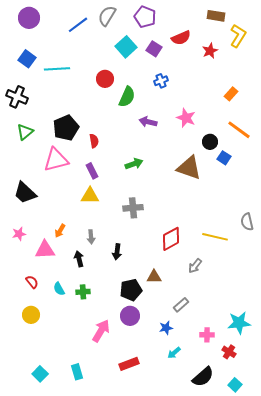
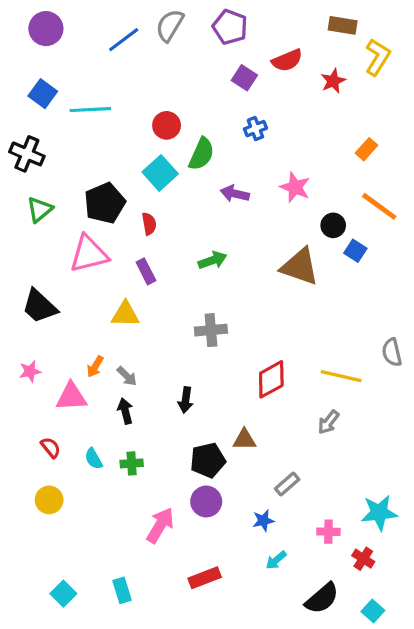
cyan square: (126, 47) -> (160, 173), moved
yellow triangle: (90, 196) -> (125, 314), moved
gray arrow: (91, 237) -> (127, 376), moved, turned -40
gray arrow: (195, 266) -> (328, 422), moved

